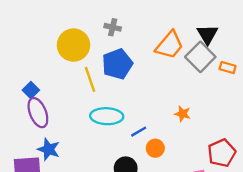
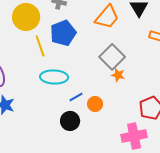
gray square: (200, 57) -> (112, 57), moved
blue line: (139, 132) -> (76, 97), moved

